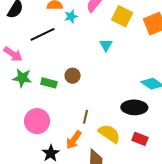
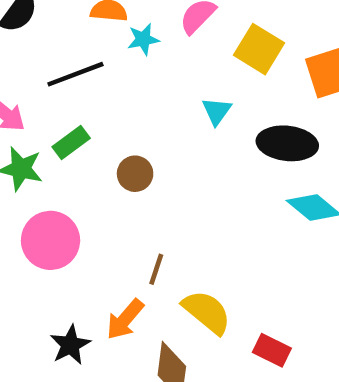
green rectangle: (49, 83) -> (71, 143), moved, turned -56
black ellipse: (134, 107) -> (287, 143), moved
pink circle: (37, 121) -> (51, 240), moved
red rectangle: (140, 139) -> (272, 350), moved

